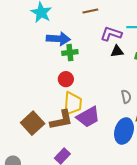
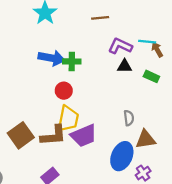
blue arrow: (58, 39) -> (52, 58), moved

